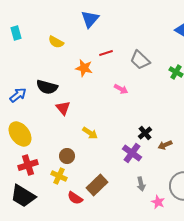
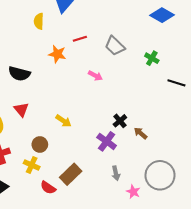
yellow semicircle: (56, 42) -> (39, 21), moved, turned 63
red triangle: (63, 108) -> (21, 110), moved
brown arrow: (165, 145) -> (140, 133), turned 64

